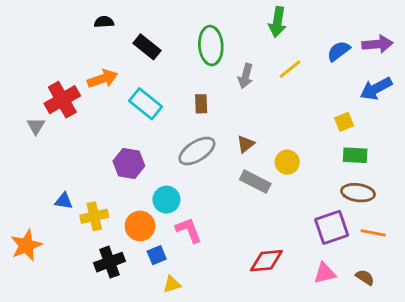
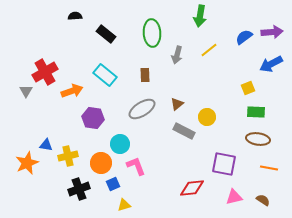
orange arrow: (103, 79) -> (72, 91), moved
purple square: (332, 227) -> (224, 164), moved, turned 30
orange star: (26, 245) -> (27, 163), moved

